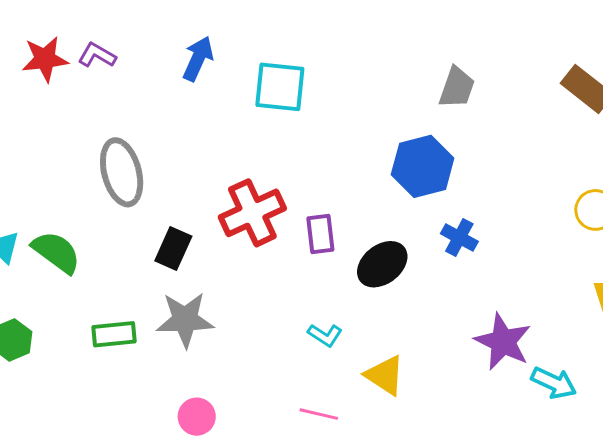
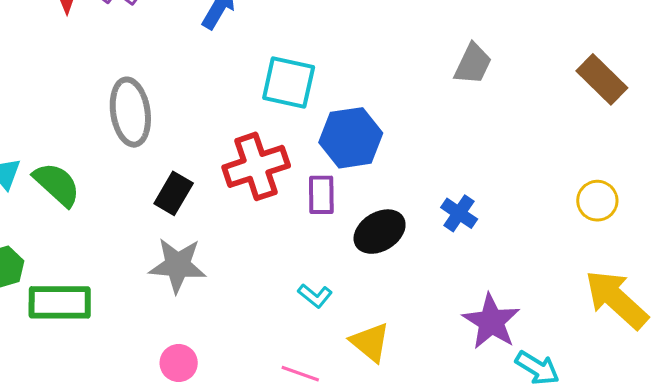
cyan square: (280, 87) -> (289, 83), moved
blue hexagon: (423, 166) -> (351, 138), moved
green rectangle: (114, 334) -> (60, 302), moved, size x1.4

